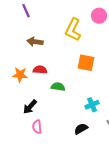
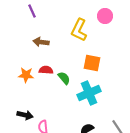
green semicircle: (58, 87) -> (64, 78), moved, turned 40
cyan cross: (92, 105) -> (89, 93), moved, size x1.6
black arrow: (30, 107) -> (25, 115), moved, turned -119

